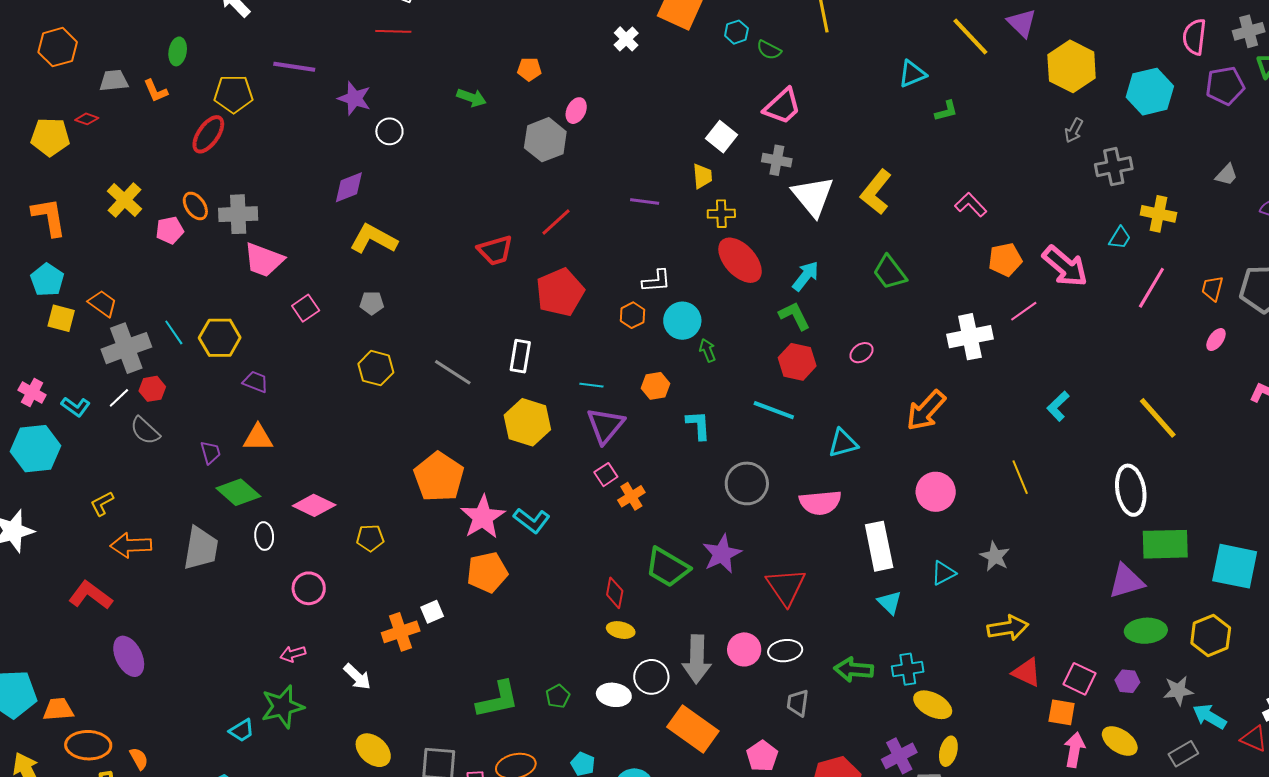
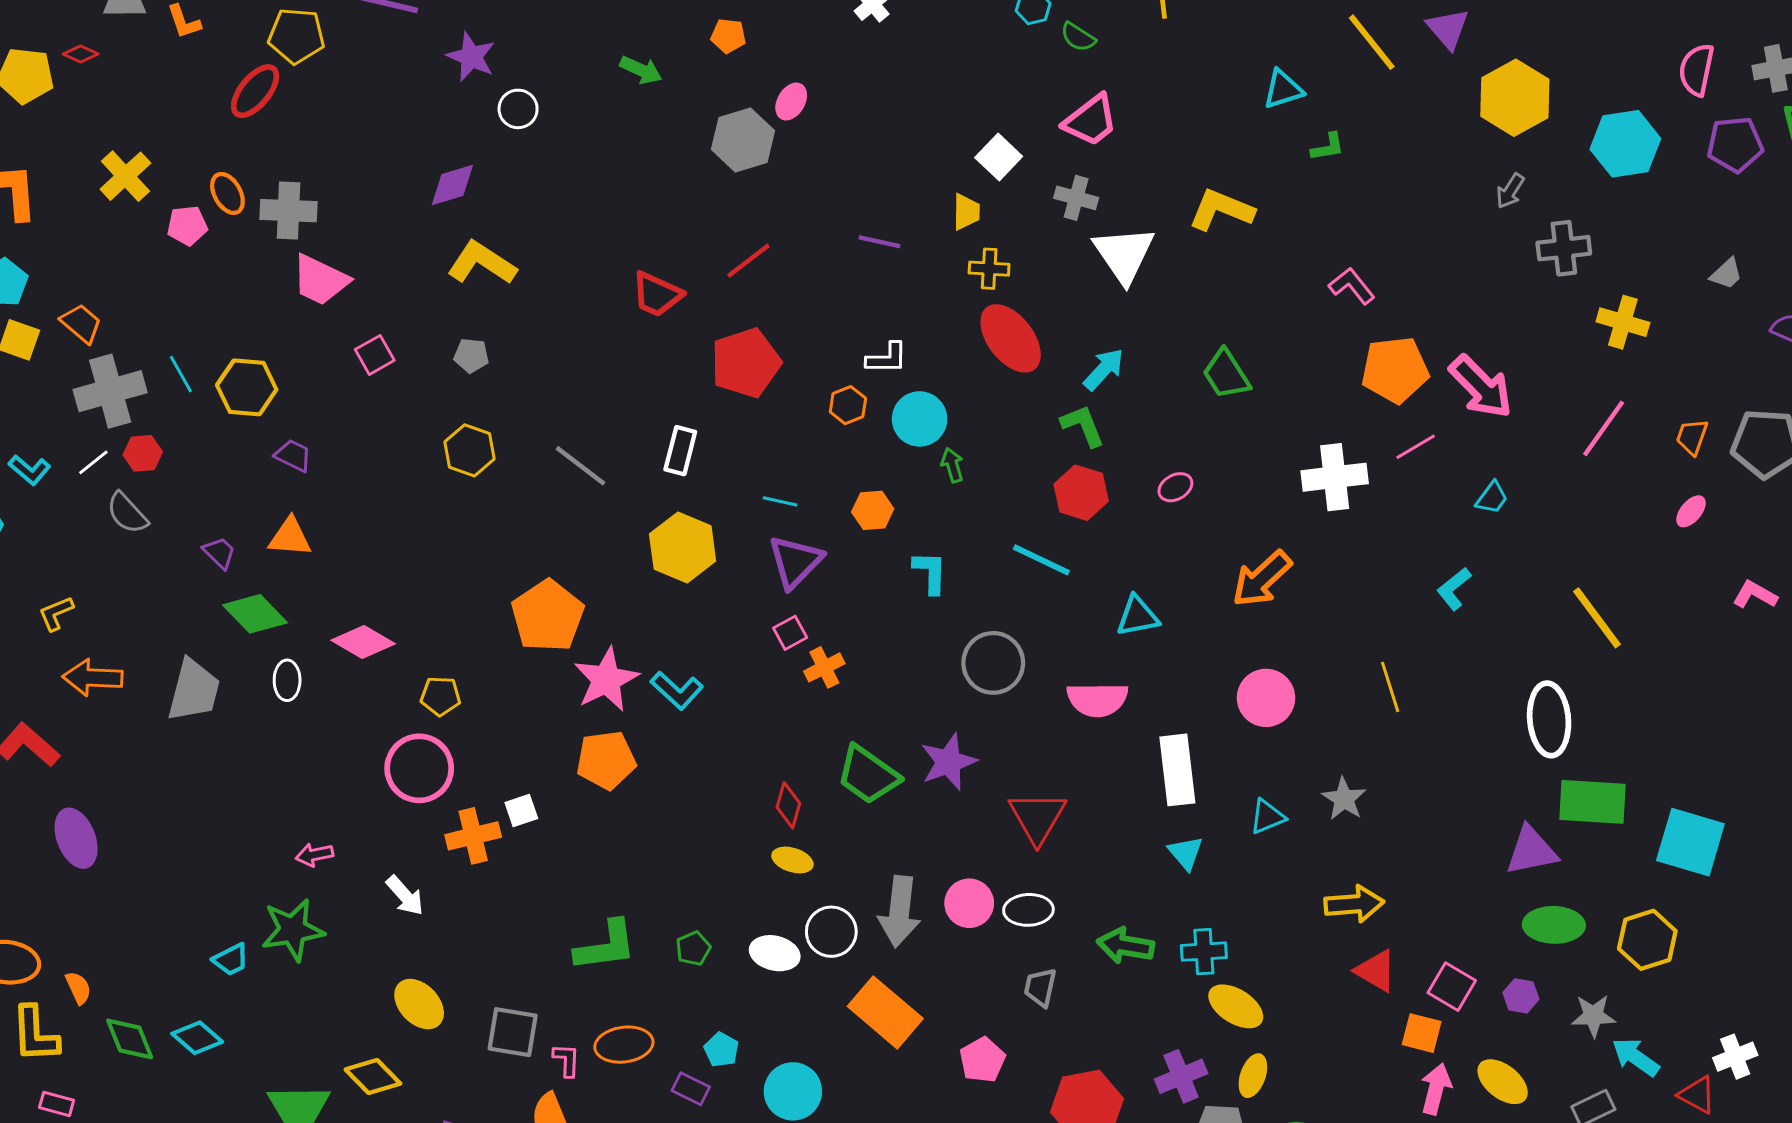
yellow L-shape: (876, 192) -> (1221, 210), moved, turned 69
cyan trapezoid: (1120, 238) -> (1492, 498), moved
red trapezoid: (495, 250) -> (657, 294), turned 36
orange pentagon: (1005, 260) -> (1395, 370), size x1.4
purple trapezoid: (210, 452) -> (219, 553), turned -35
pink circle: (309, 588) -> (419, 768), moved, size x1.4

